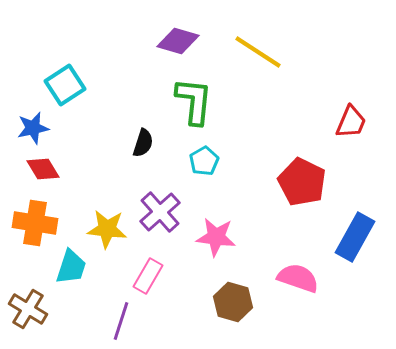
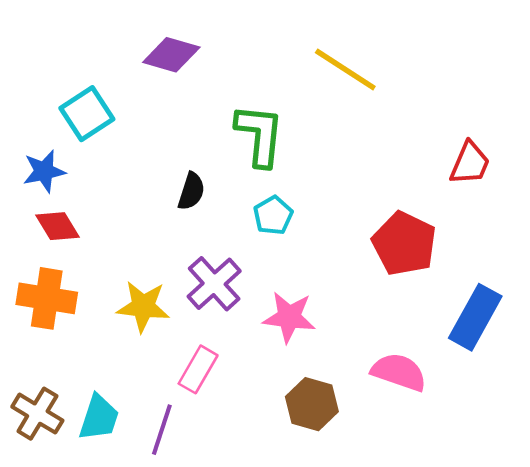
purple diamond: (178, 41) -> (171, 55), moved
cyan trapezoid: (71, 267) -> (99, 418), moved

